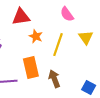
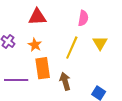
pink semicircle: (67, 14) -> (83, 18), turned -140
orange star: (36, 36) -> (35, 45), moved

